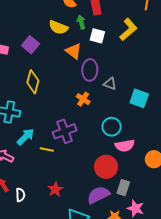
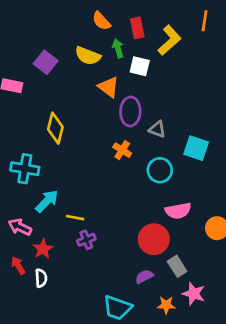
yellow L-shape: (128, 30) -> (169, 40), moved
purple square: (31, 45) -> (46, 62), moved
cyan circle: (112, 127) -> (160, 170), moved
purple cross: (65, 131) -> (86, 240), moved, size x0.6
gray rectangle: (123, 188) -> (177, 266), turned -49
red star: (55, 189) -> (43, 249), moved
purple semicircle: (98, 195) -> (144, 277), size x0.6

